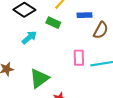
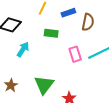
green rectangle: (53, 23) -> (51, 33), moved

